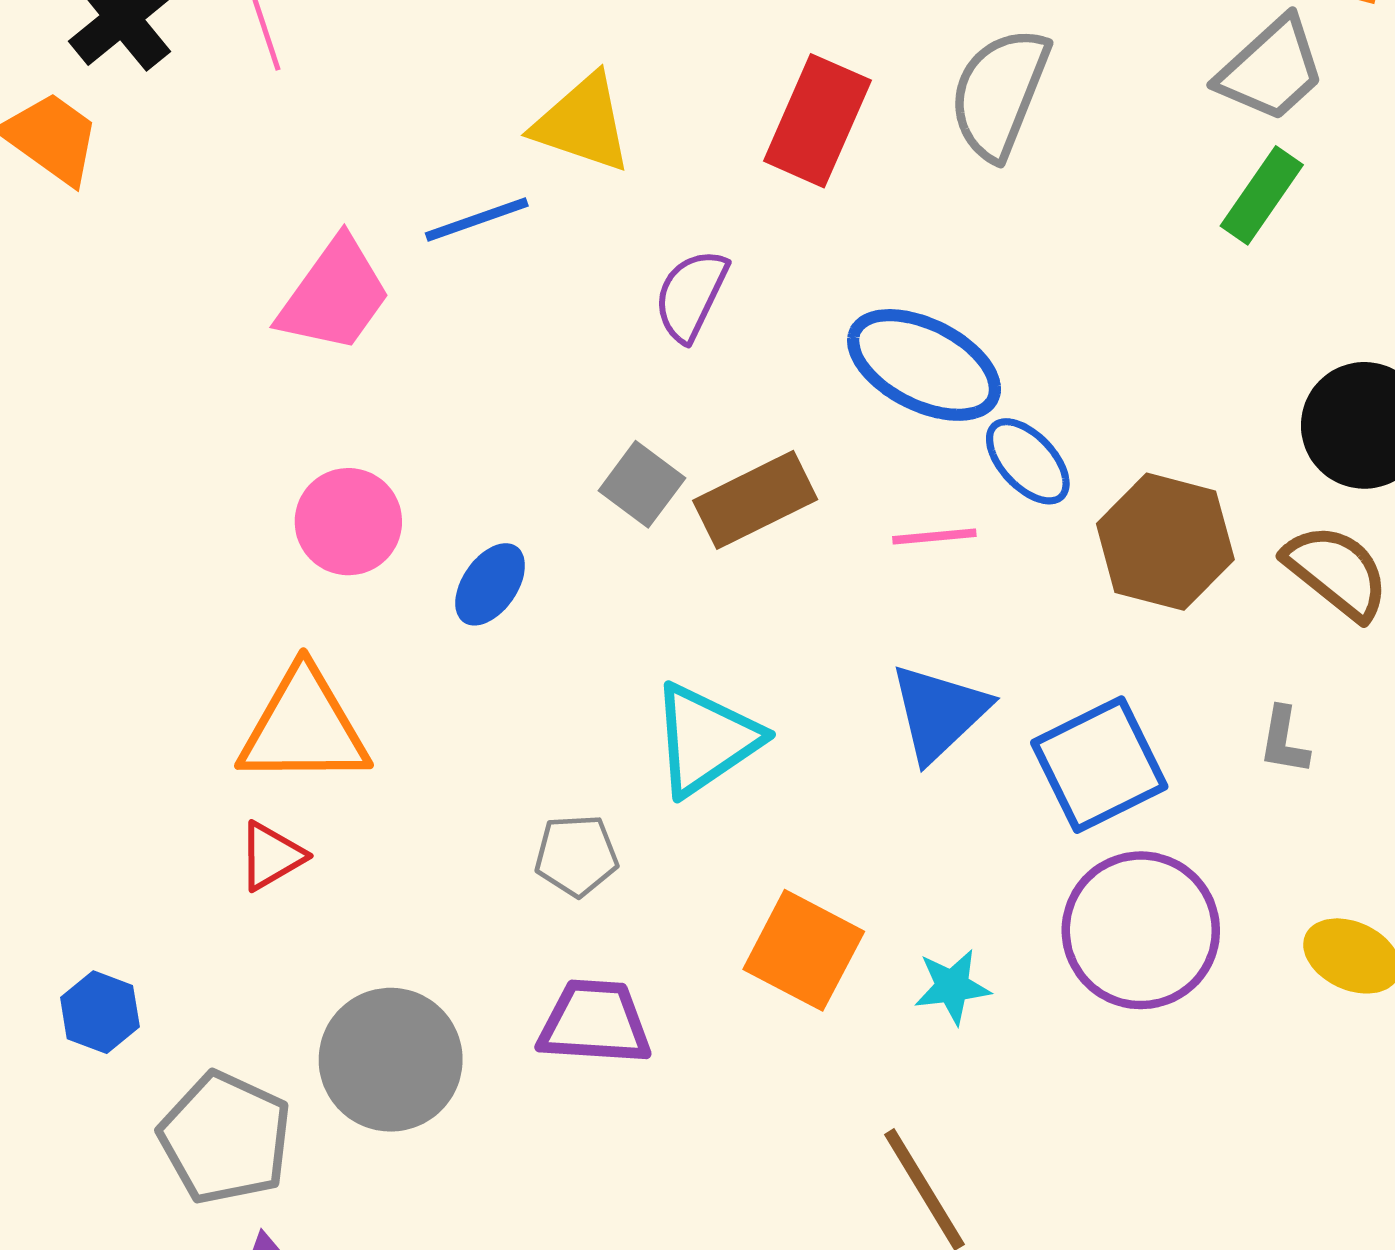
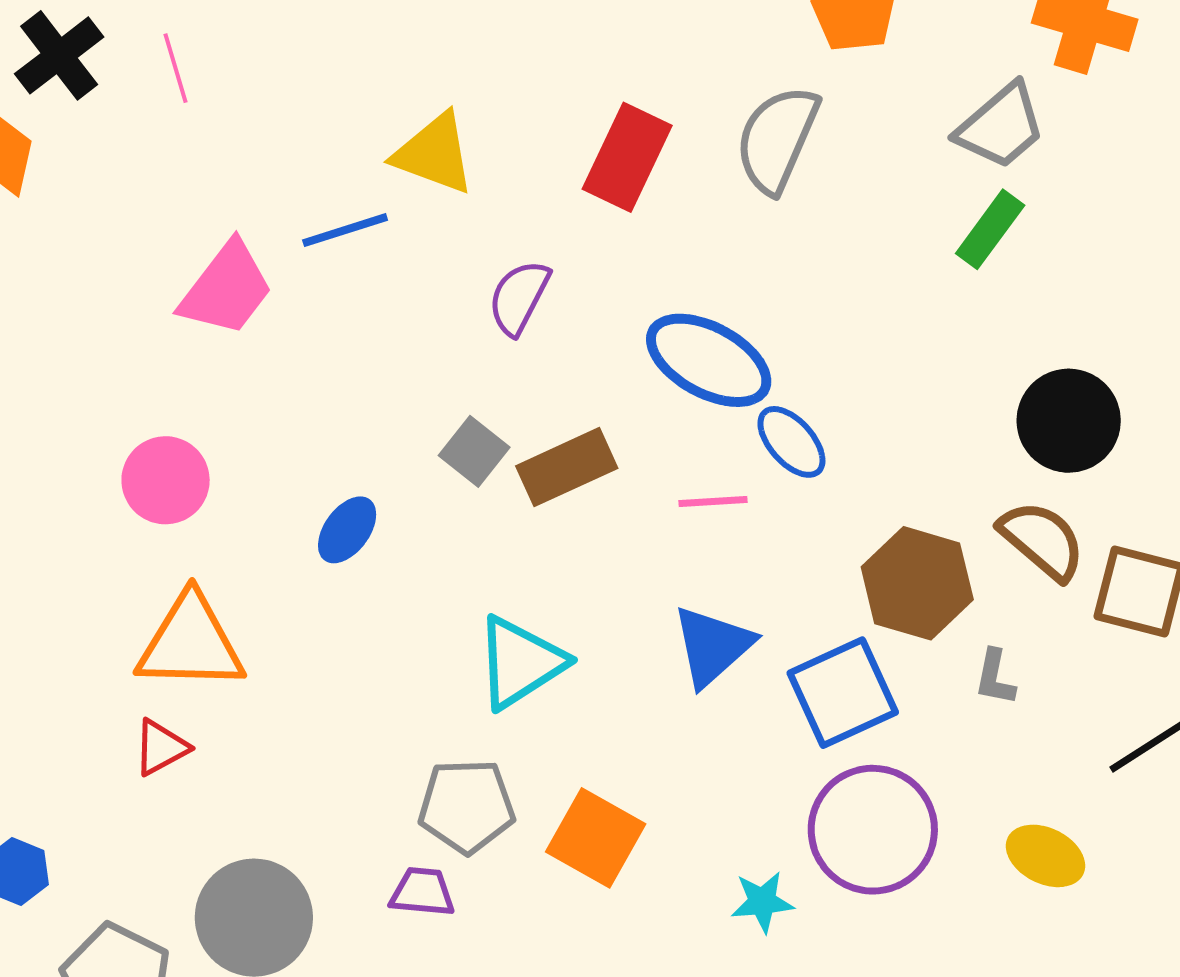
pink circle: (348, 522) -> (166, 480), moved
brown hexagon: (1165, 542) -> (917, 583), moved
gray pentagon: (576, 855) -> (467, 806), moved, size x1.4
cyan star: (952, 987) -> (762, 902), moved
purple trapezoid: (595, 1022) -> (422, 892), size x0.7

